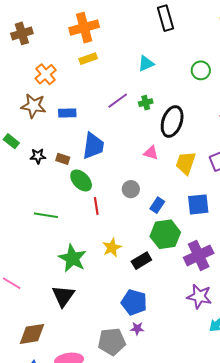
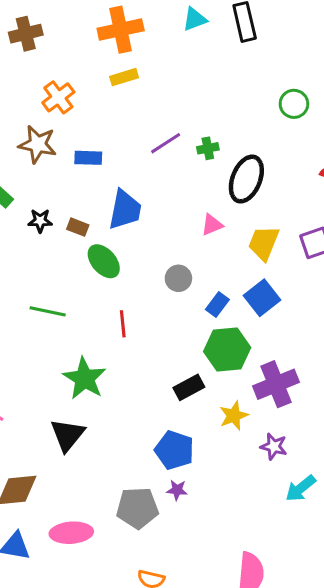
cyan triangle: (146, 64) -> (195, 19), moved
pink triangle: (151, 153) -> (212, 225), turned -42
blue square: (198, 204) -> (262, 298), moved, turned -35
red line: (96, 206) -> (123, 324), moved
yellow star: (112, 248) -> (234, 416), moved
purple star: (199, 296) -> (274, 446), size x0.7

